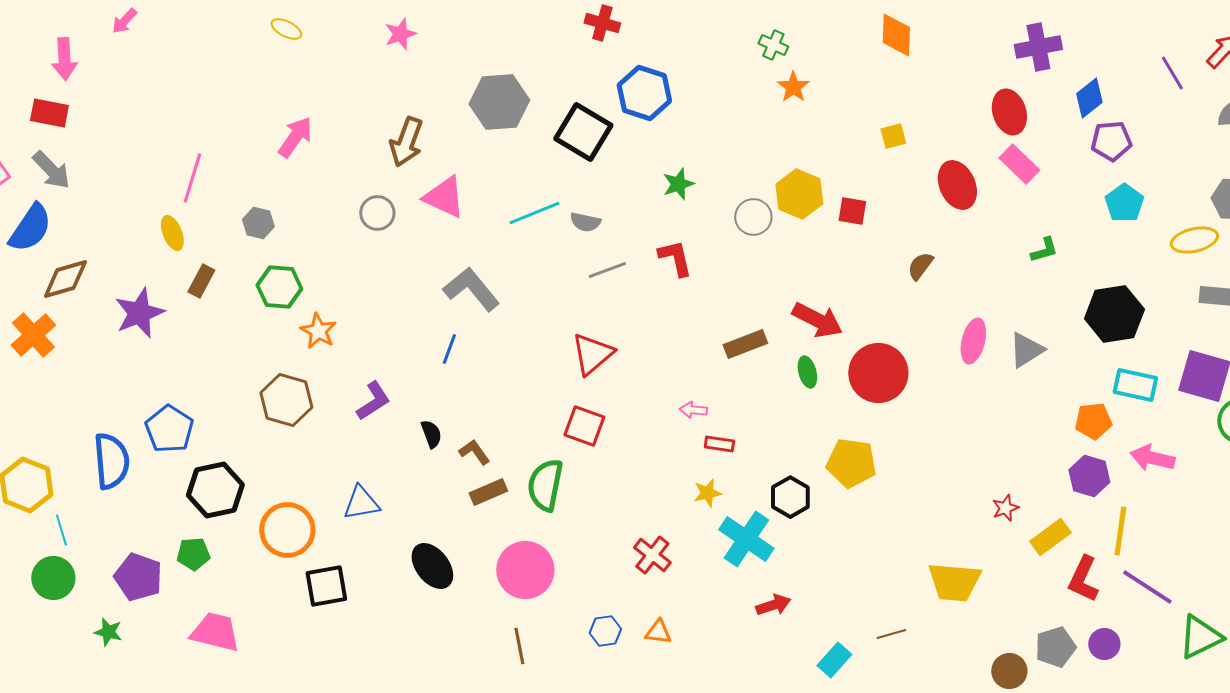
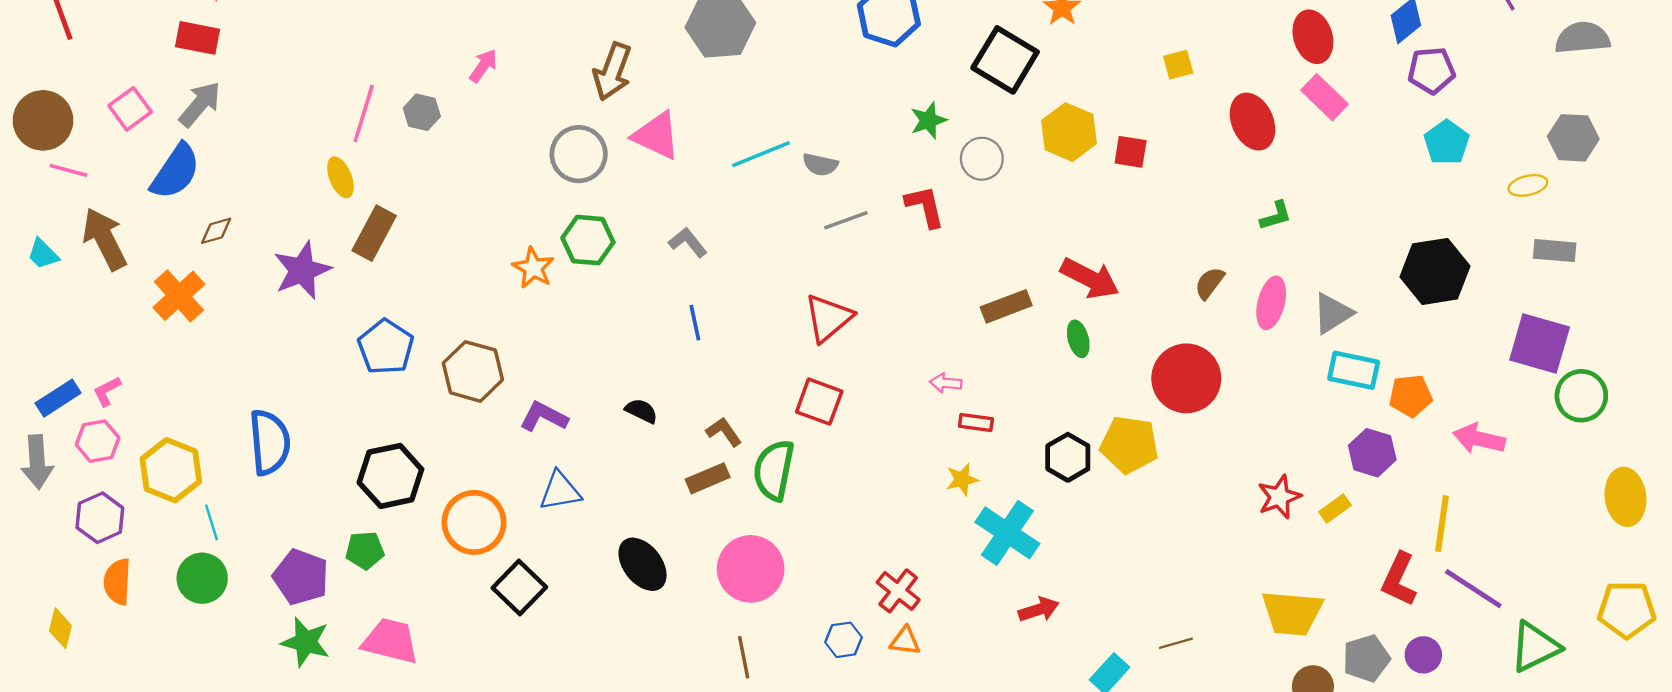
black square: (583, 132) -> (1005, 60), moved
pink arrow: (295, 137) -> (483, 66), size x0.7
gray arrow: (51, 170) -> (200, 104), turned -96
gray circle: (377, 213) -> (579, 154), size x1.4
gray circle: (753, 217) -> (982, 159), moved
gray hexagon: (258, 223) -> (422, 112), moved
yellow ellipse: (1194, 240) -> (1528, 185), size x0.7
green L-shape: (1044, 250) -> (1276, 216), moved
brown semicircle: (920, 266) -> (1210, 283), moved
brown diamond: (65, 279) -> (216, 231), size x0.6
brown rectangle: (201, 281) -> (374, 233), size x1.4
green hexagon: (279, 287) -> (588, 240), moved
gray L-shape: (471, 289) -> (688, 242), size x0.6
orange star: (318, 331) -> (533, 268), moved
blue line: (449, 349) -> (695, 323), moved, turned -32
red circle: (878, 373) -> (1186, 378), moved
cyan rectangle: (1135, 385) -> (1354, 370), moved
purple L-shape: (373, 401) -> (544, 417), moved, turned -120
blue pentagon: (169, 429) -> (386, 347), moved
black semicircle: (431, 434) -> (641, 411), turned -44
brown L-shape: (474, 452) -> (724, 432), moved
purple hexagon: (1089, 476) -> (1372, 453), moved
black hexagon: (790, 497) -> (1068, 457), moved
red star: (1005, 508) -> (1279, 497), moved, size x1.4
yellow rectangle: (1050, 537) -> (1335, 508), moved, size x0.7
red cross: (652, 555) -> (898, 591), moved
yellow trapezoid: (954, 582) -> (1292, 613), moved
black square: (326, 586) -> (519, 587), turned -36
green star: (108, 632) -> (306, 642), moved, size x1.5

